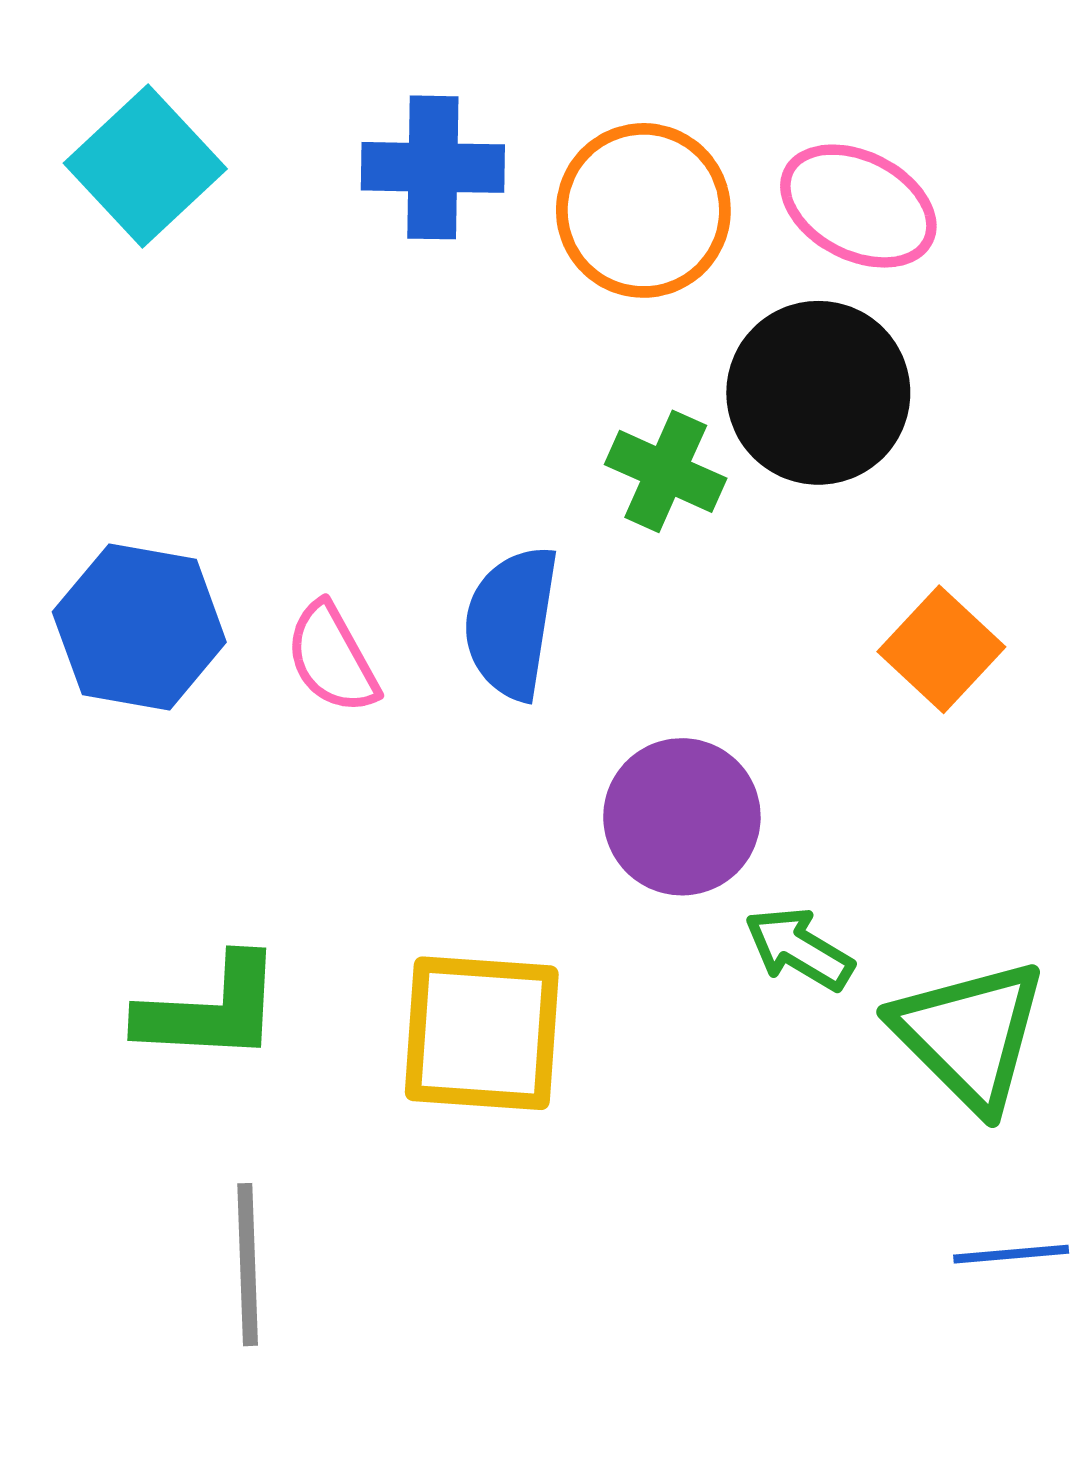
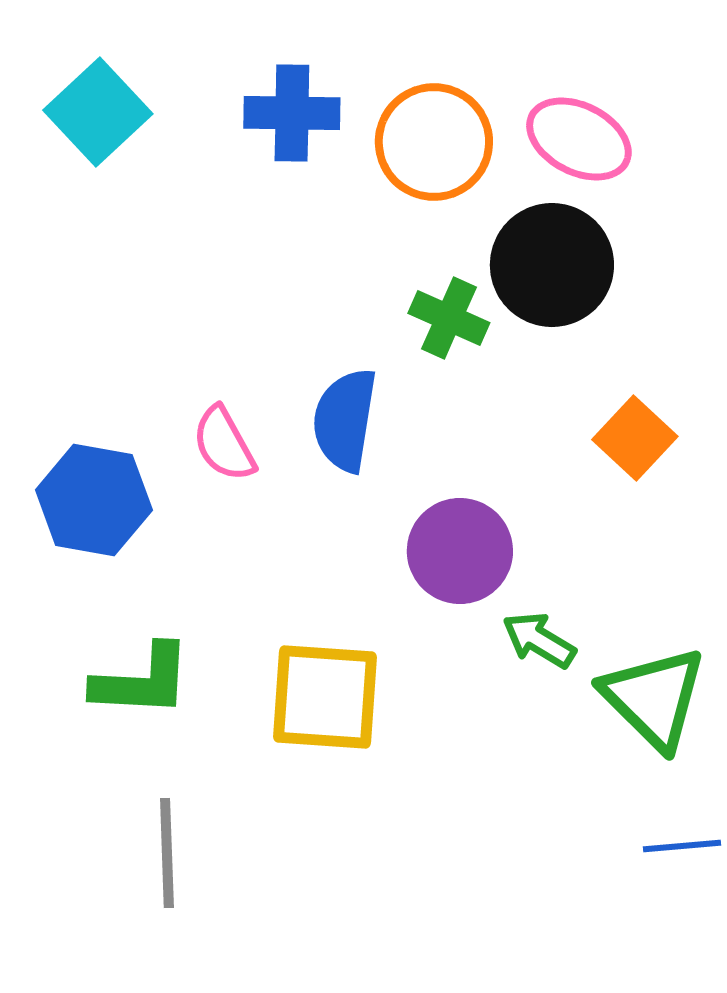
blue hexagon: (139, 627) -> (94, 500), moved

